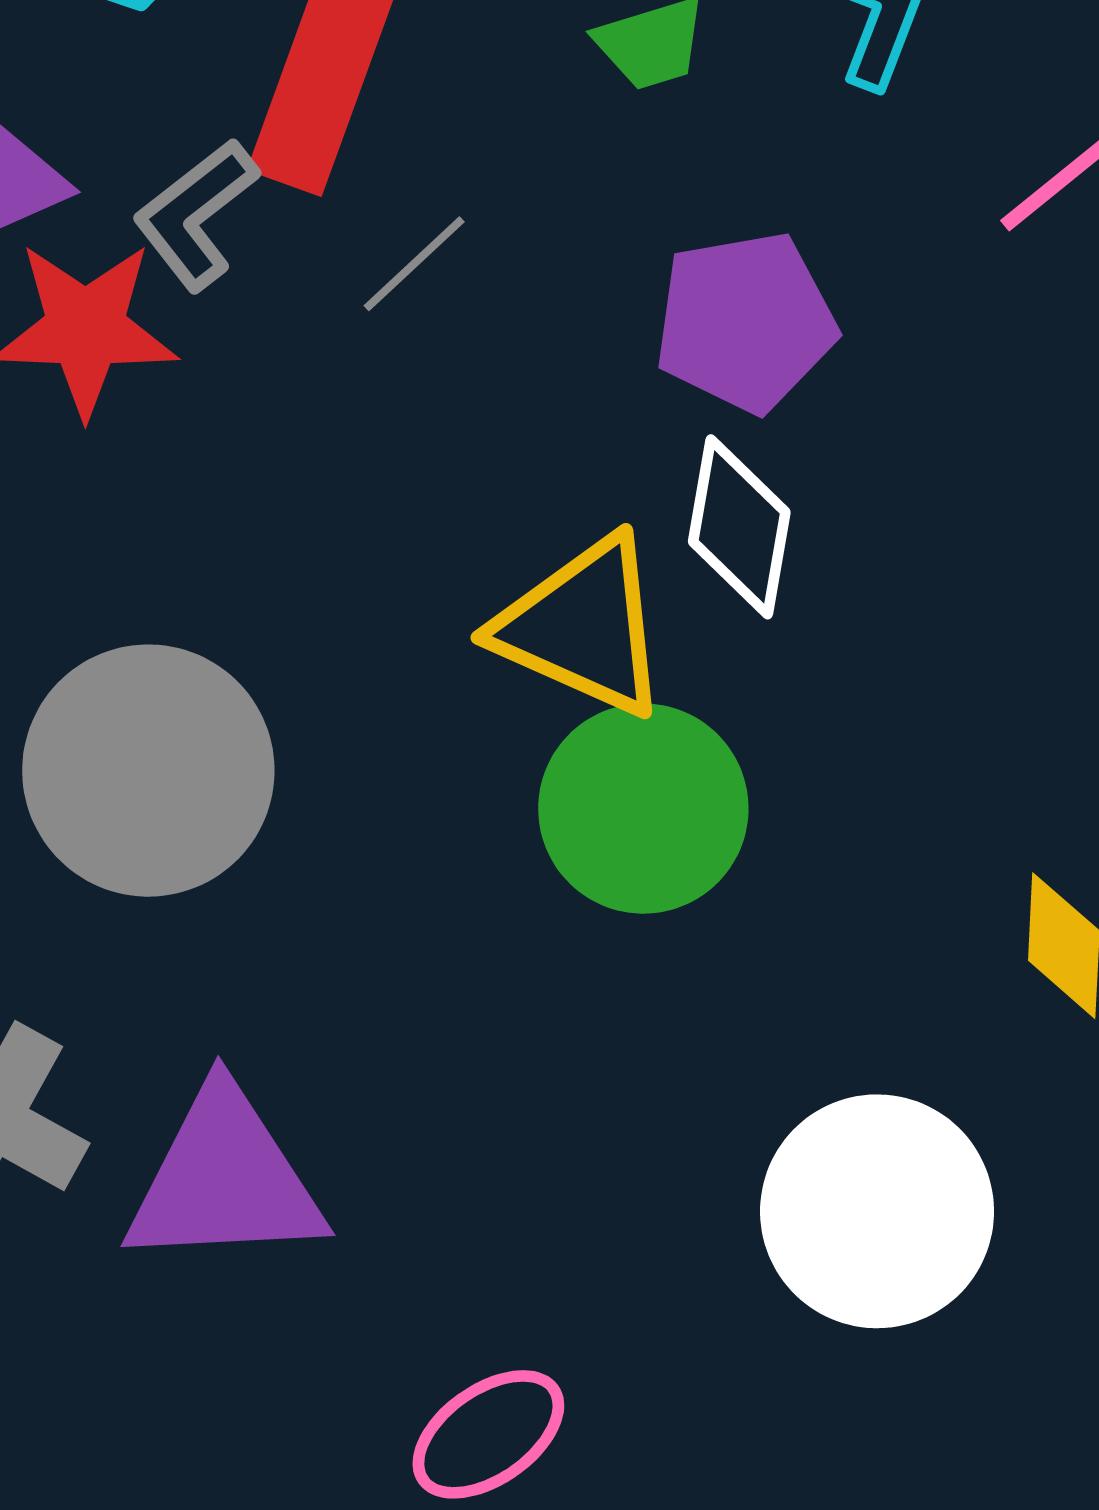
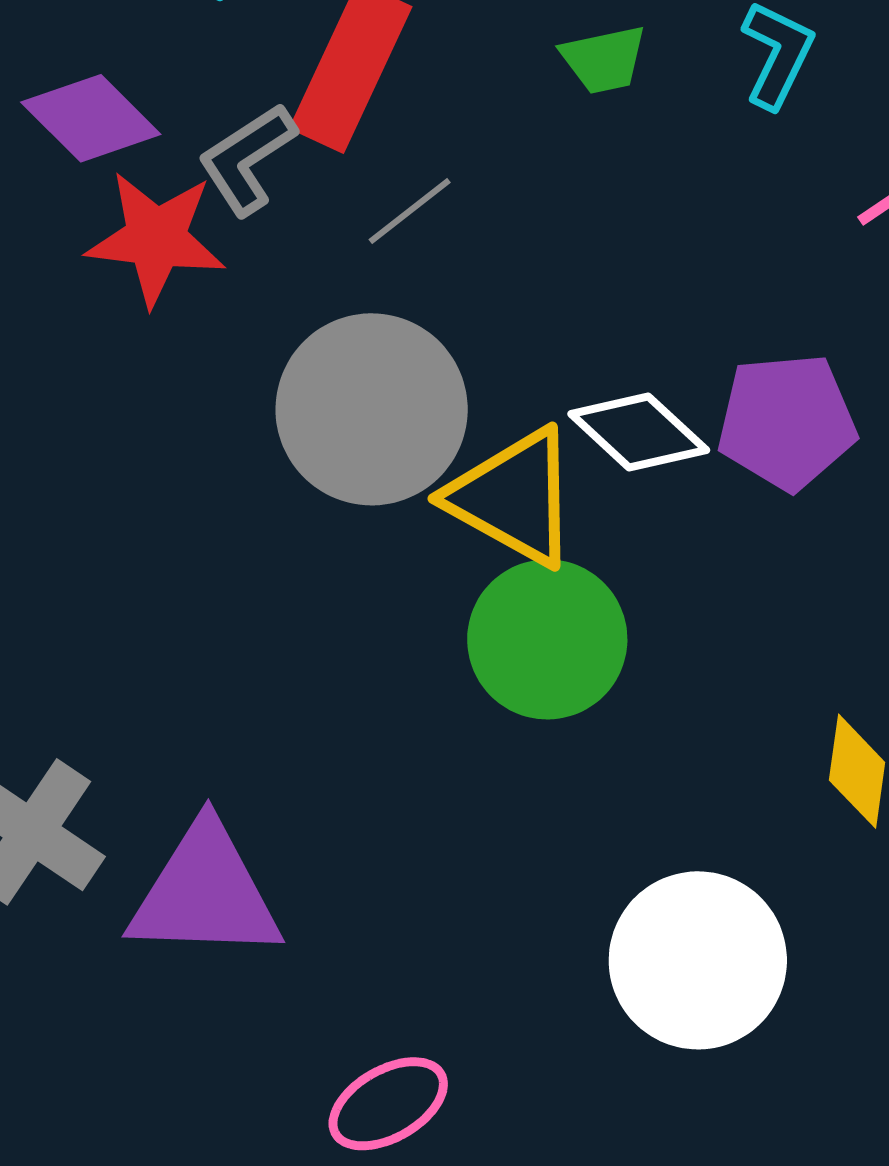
purple pentagon: (745, 322) -> (787, 422), moved
white diamond: (739, 527) -> (639, 432), turned -62
gray circle: (148, 771) -> (372, 409), moved

